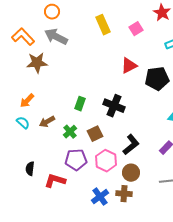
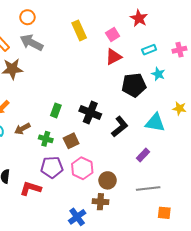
red triangle: (129, 66) -> (114, 57), moved
green cross: (70, 132) -> (46, 139), turned -32
black L-shape: (131, 145) -> (120, 127), moved
blue cross: (100, 197) -> (77, 217), moved

